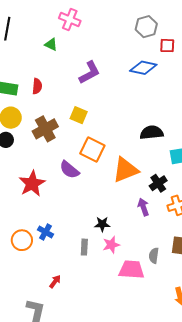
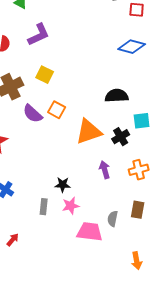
blue diamond: (143, 68) -> (132, 47), moved
purple L-shape: (89, 73) -> (39, 35), moved
orange square: (92, 150) -> (57, 110), size x0.7
purple semicircle: (69, 170) -> (33, 114), moved
black cross: (158, 183) -> (121, 137), moved

